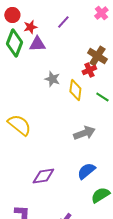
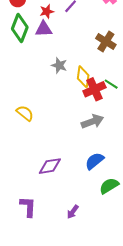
red star: (30, 27) -> (47, 11), moved
red cross: (89, 70) -> (94, 89), moved, size x1.5
yellow semicircle: (19, 125) -> (25, 113), size x0.7

